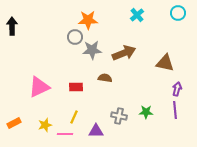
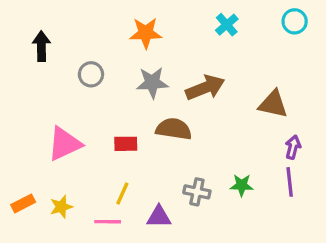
black arrow: (12, 26) -> (41, 46), moved
gray circle: (75, 37) -> (91, 74), moved
brown semicircle: (105, 78) -> (174, 129), size x1.5
yellow star: (45, 125) -> (61, 207), moved

